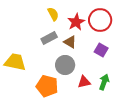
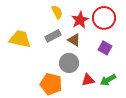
yellow trapezoid: (15, 62) -> (20, 39), moved
green arrow: (104, 82) -> (108, 80), turned -140

